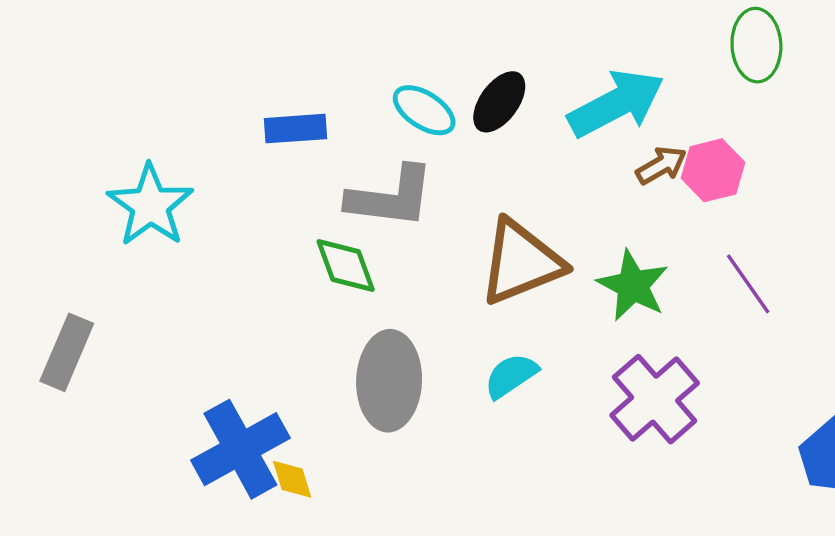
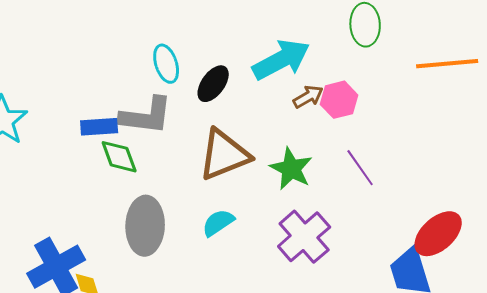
black ellipse: (499, 102) -> (213, 84), moved
cyan ellipse: (424, 110) -> (166, 64), turned 39
blue rectangle: (296, 129) -> (99, 127), moved

